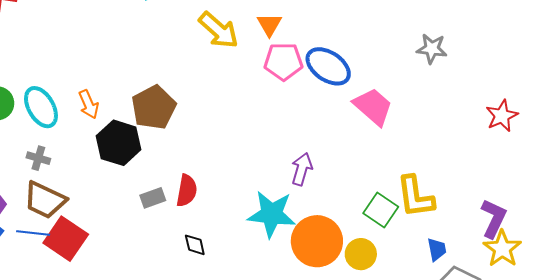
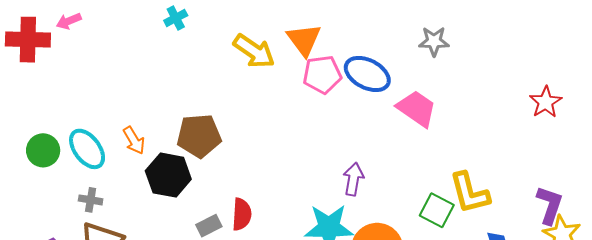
orange triangle: (269, 25) -> (304, 40), size x1.4
gray star: (432, 49) -> (434, 41), moved
brown pentagon: (154, 107) -> (199, 136), turned 30

